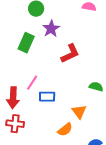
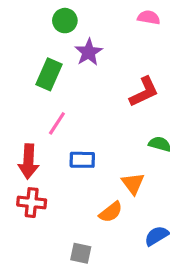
red L-shape: (70, 54) -> (144, 92), moved
pink line: (32, 83) -> (57, 123), moved

